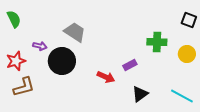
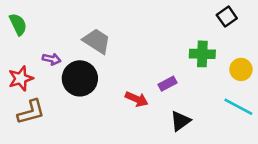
black square: (189, 20) -> (227, 17), moved, turned 35
cyan line: (182, 96) -> (238, 107), moved

